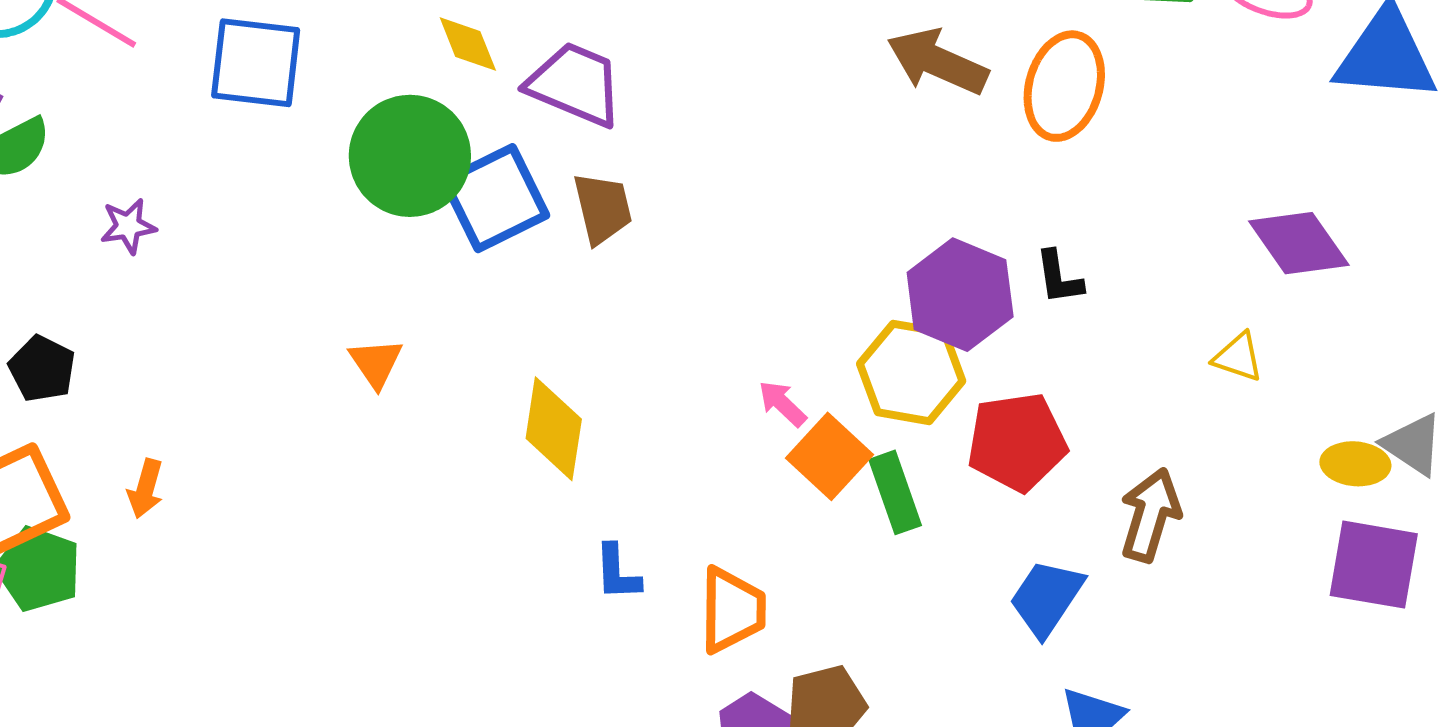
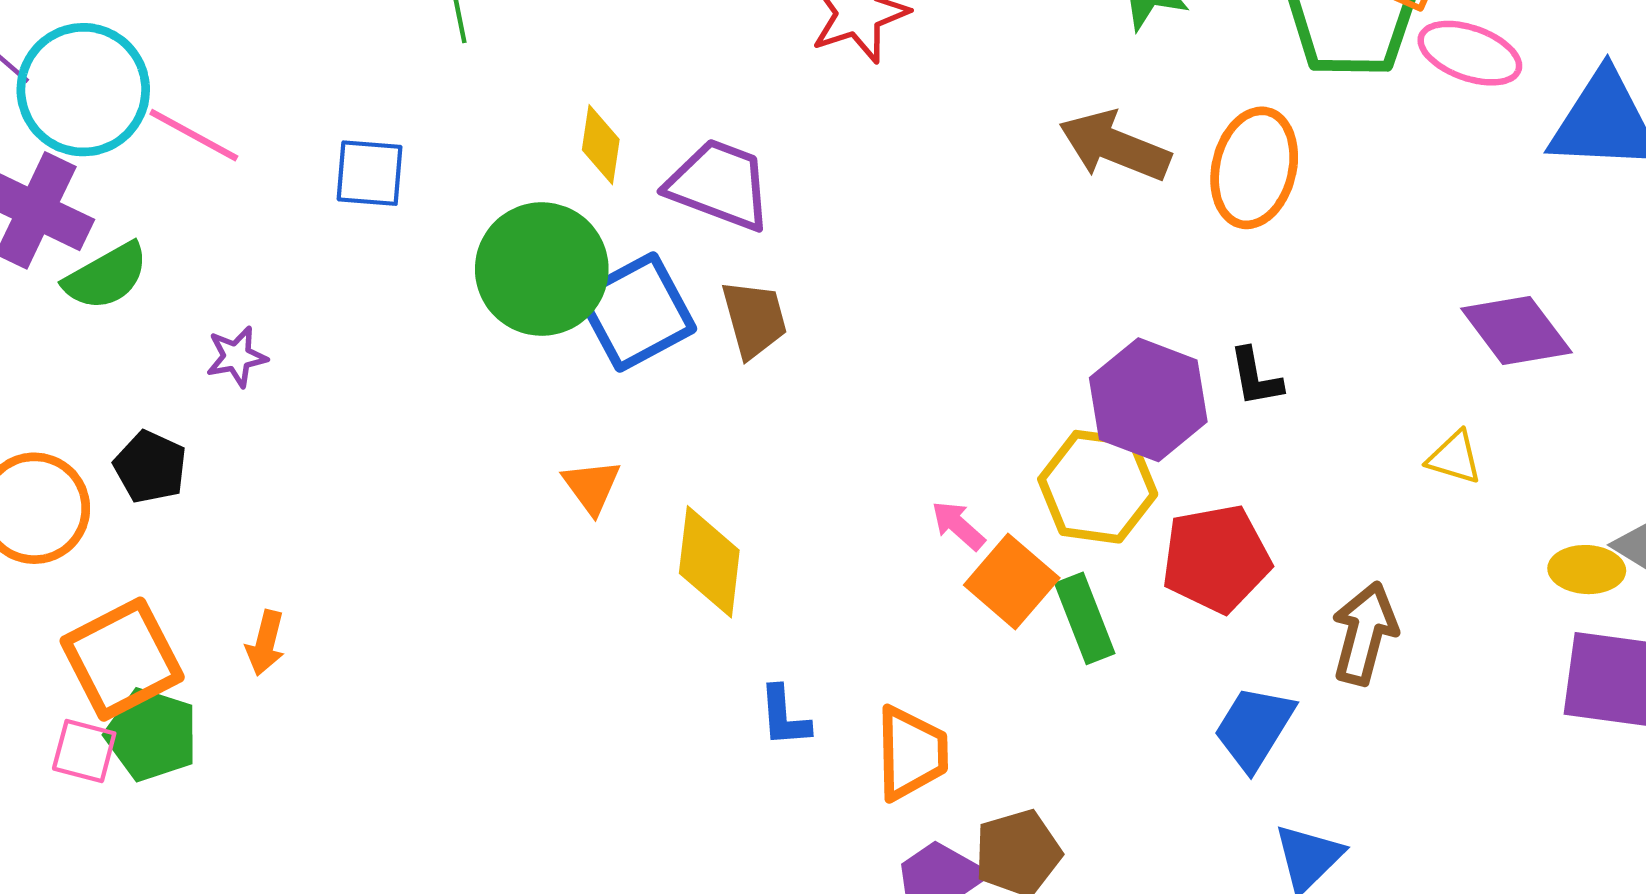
yellow diamond: (468, 44) -> (601, 145), turned 32
blue square: (256, 63) -> (370, 173), size x0.7
orange triangle: (376, 363) -> (592, 486), moved
black pentagon: (42, 369) -> (150, 467), moved

